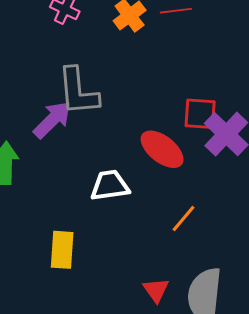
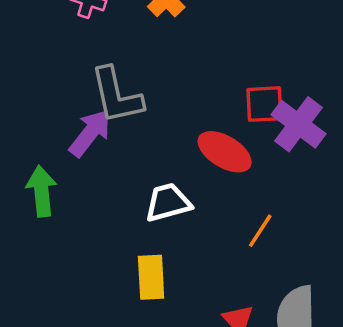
yellow rectangle: (62, 250) -> (151, 277), moved

